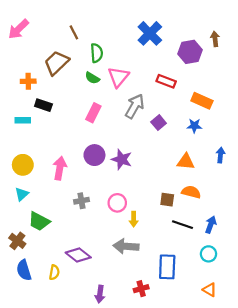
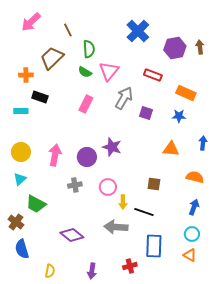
pink arrow: (18, 29) -> (31, 22), moved
brown arrow: (215, 39) -> (200, 47), moved
purple square: (159, 123) -> (146, 113), turned -32
purple circle: (94, 155) -> (87, 157), moved
orange semicircle: (191, 192) -> (195, 177), moved
black line: (182, 225) -> (144, 212), moved
yellow semicircle: (54, 272) -> (50, 271), moved
orange triangle: (210, 290) -> (190, 255), moved

